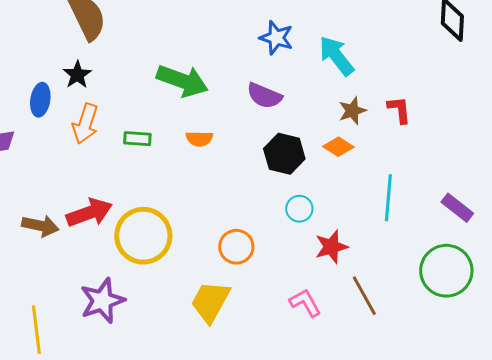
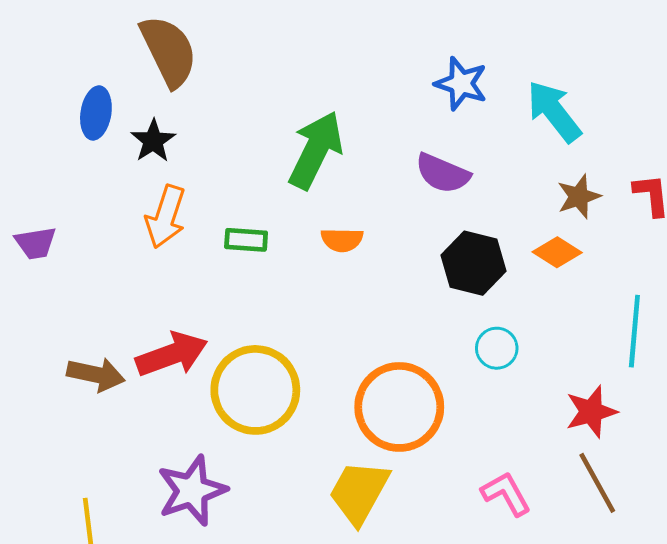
green arrow: (182, 81) -> (316, 150), turned -84
blue ellipse: (40, 100) -> (96, 113), moved
orange circle: (236, 247) -> (399, 407), size x1.6
red star: (331, 247) -> (591, 412), moved

